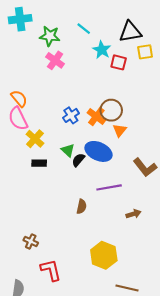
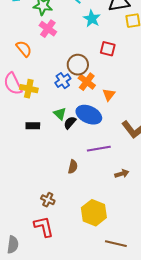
red square: (119, 62) -> (108, 49), moved
orange semicircle: (19, 98) -> (24, 49), moved
brown circle: (111, 110) -> (78, 65), moved
yellow cross: (35, 139) -> (29, 89), moved, turned -30
brown cross: (31, 241) -> (48, 200), moved

